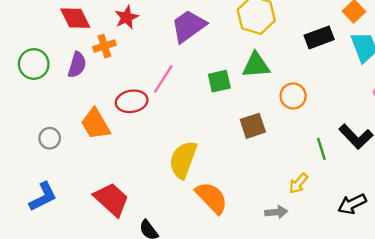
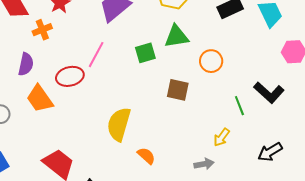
purple semicircle: (77, 65) -> (26, 64), moved
brown square: (253, 126) -> (178, 90), turned 35
orange semicircle: (212, 198) -> (146, 156), size x0.6

